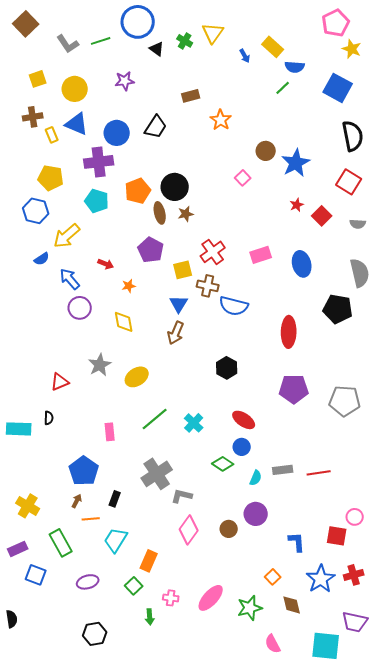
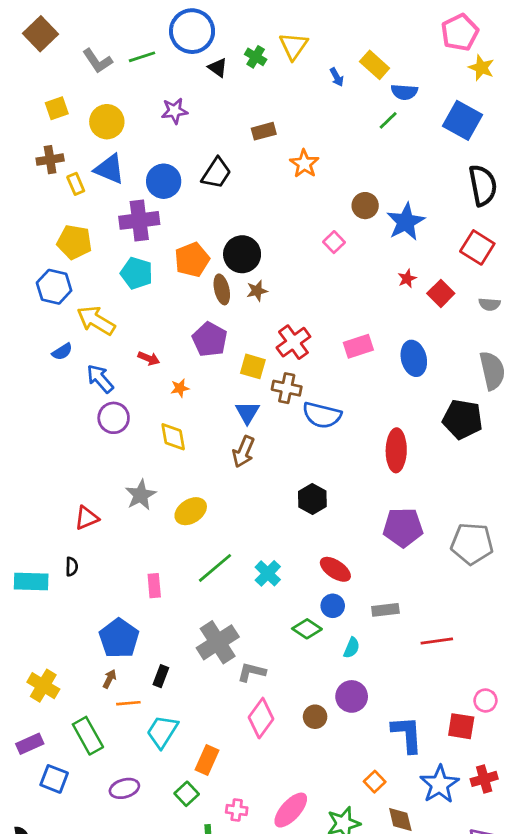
yellow arrow: (67, 236) -> (96, 320), turned 72
yellow square: (183, 270) -> (253, 366), turned 30
gray rectangle: (283, 470) -> (385, 610), moved
blue L-shape: (297, 542) -> (407, 734), size x1.4

